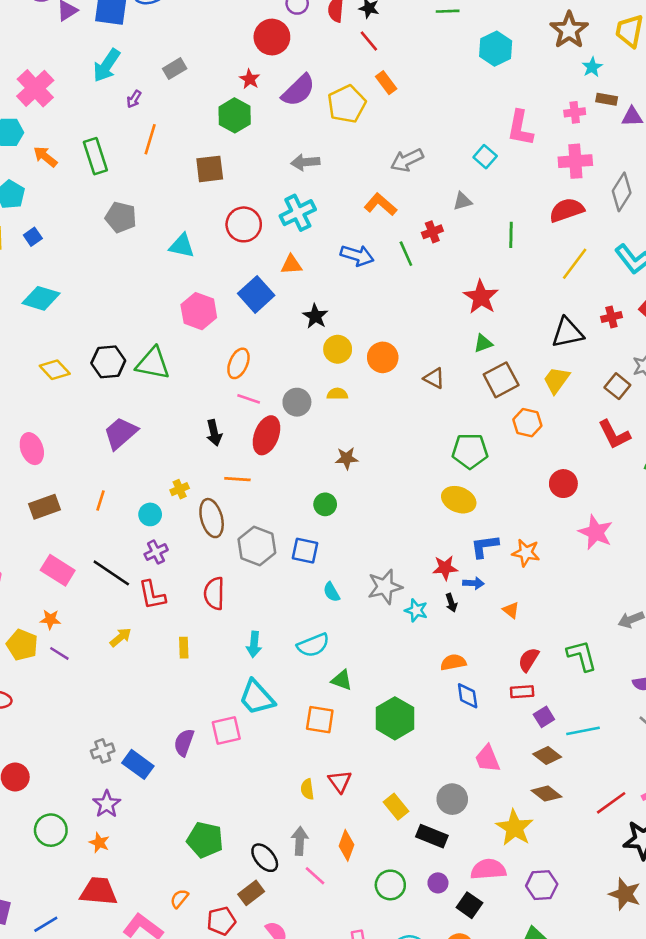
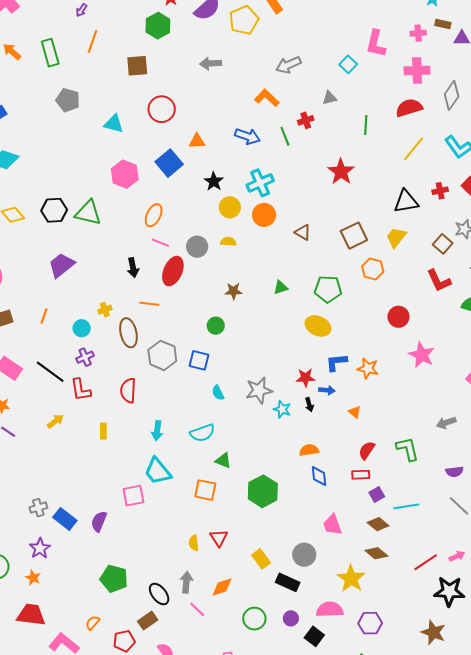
cyan cross: (298, 213) -> (260, 183), moved
green triangle: (483, 343) -> (281, 288), moved
purple semicircle: (184, 742) -> (99, 521), moved
orange diamond: (346, 845) -> (222, 587), turned 50

